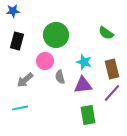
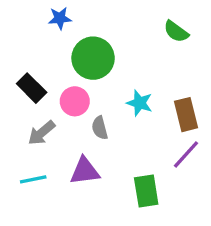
blue star: (13, 11) -> (60, 18), moved
green semicircle: (106, 33) -> (176, 32), moved
black rectangle: (17, 41) -> (32, 88), moved, turned -60
purple triangle: (83, 85) -> (85, 171), moved

